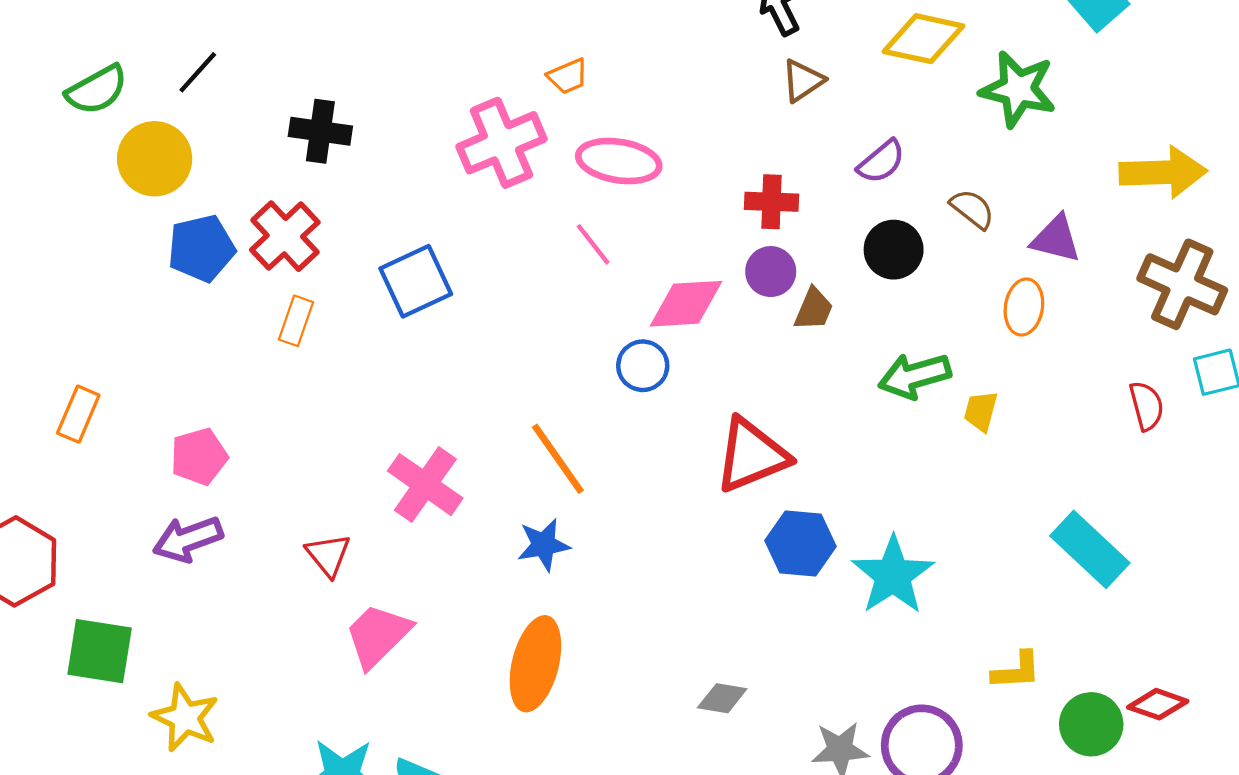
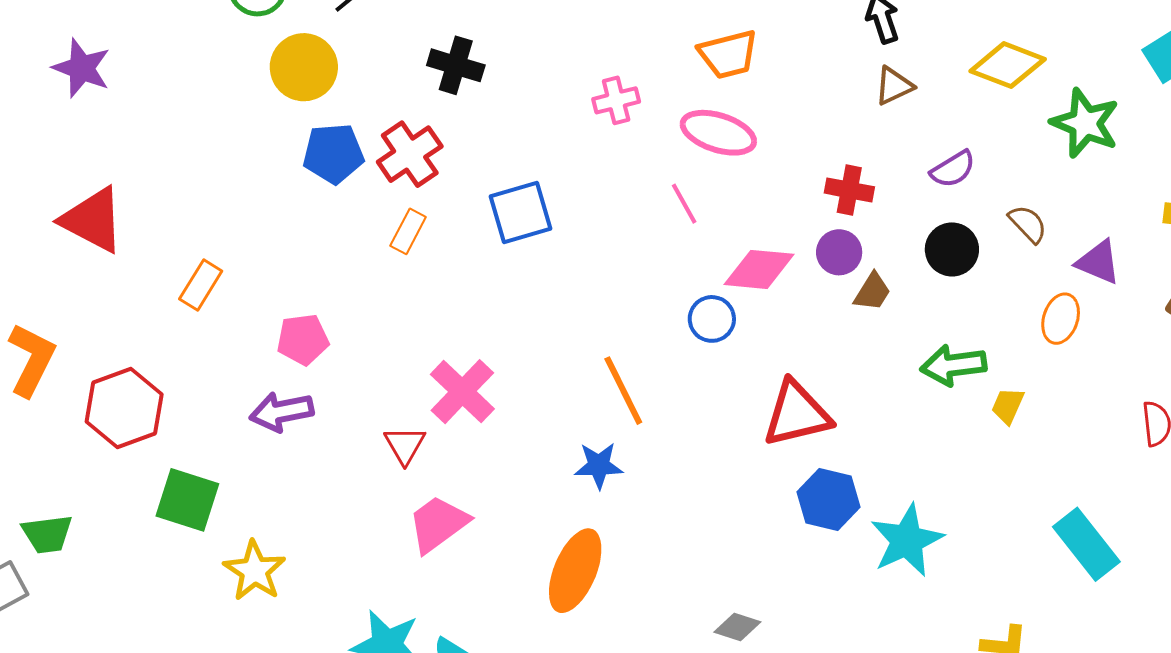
orange trapezoid: (568, 76) -> (728, 54), moved, size x1.6
pink cross: (501, 143) -> (616, 100), size x0.6
pink cross: (425, 485) -> (462, 392), moved

